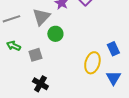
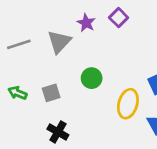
green circle: (55, 34) -> (92, 78), moved
green arrow: (13, 46) -> (18, 93), moved

